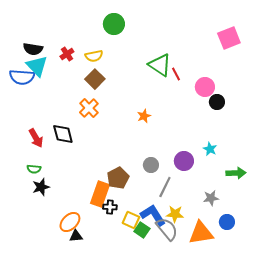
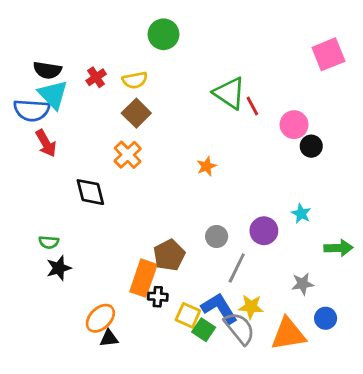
red arrow: (36, 138) -> (46, 143), moved

